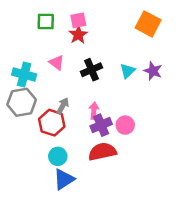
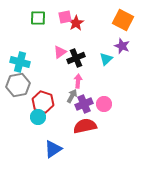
red star: (78, 35) -> (76, 23), moved
pink triangle: (57, 62) -> (60, 52), moved, turned 48
purple star: (153, 71) -> (122, 46), moved
gray arrow: (63, 106) -> (72, 96), moved
pink arrow: (94, 111) -> (78, 81), moved
cyan circle: (58, 156) -> (38, 117), moved

